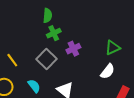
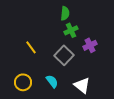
yellow line: (12, 60) -> (31, 47), moved

